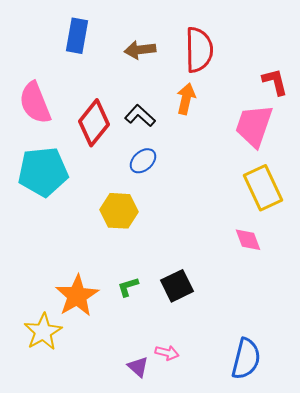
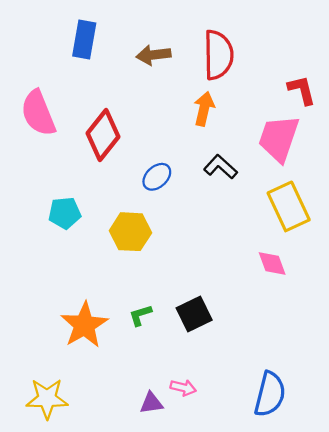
black L-shape: (140, 116) -> (220, 167), moved
cyan pentagon: (43, 172) -> (65, 213), moved, size x0.6
yellow star: (43, 332) -> (47, 399), moved, turned 30
purple triangle: (138, 367) -> (151, 403), turned -50

